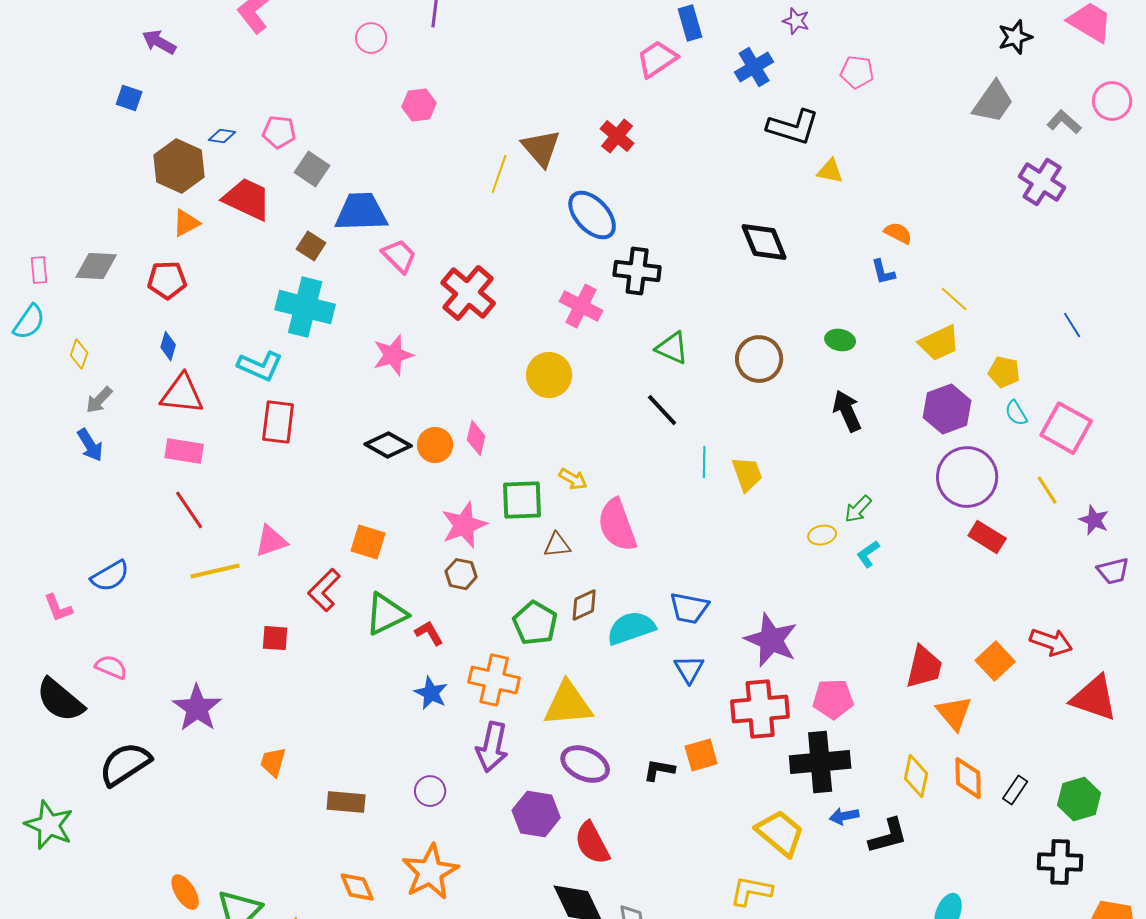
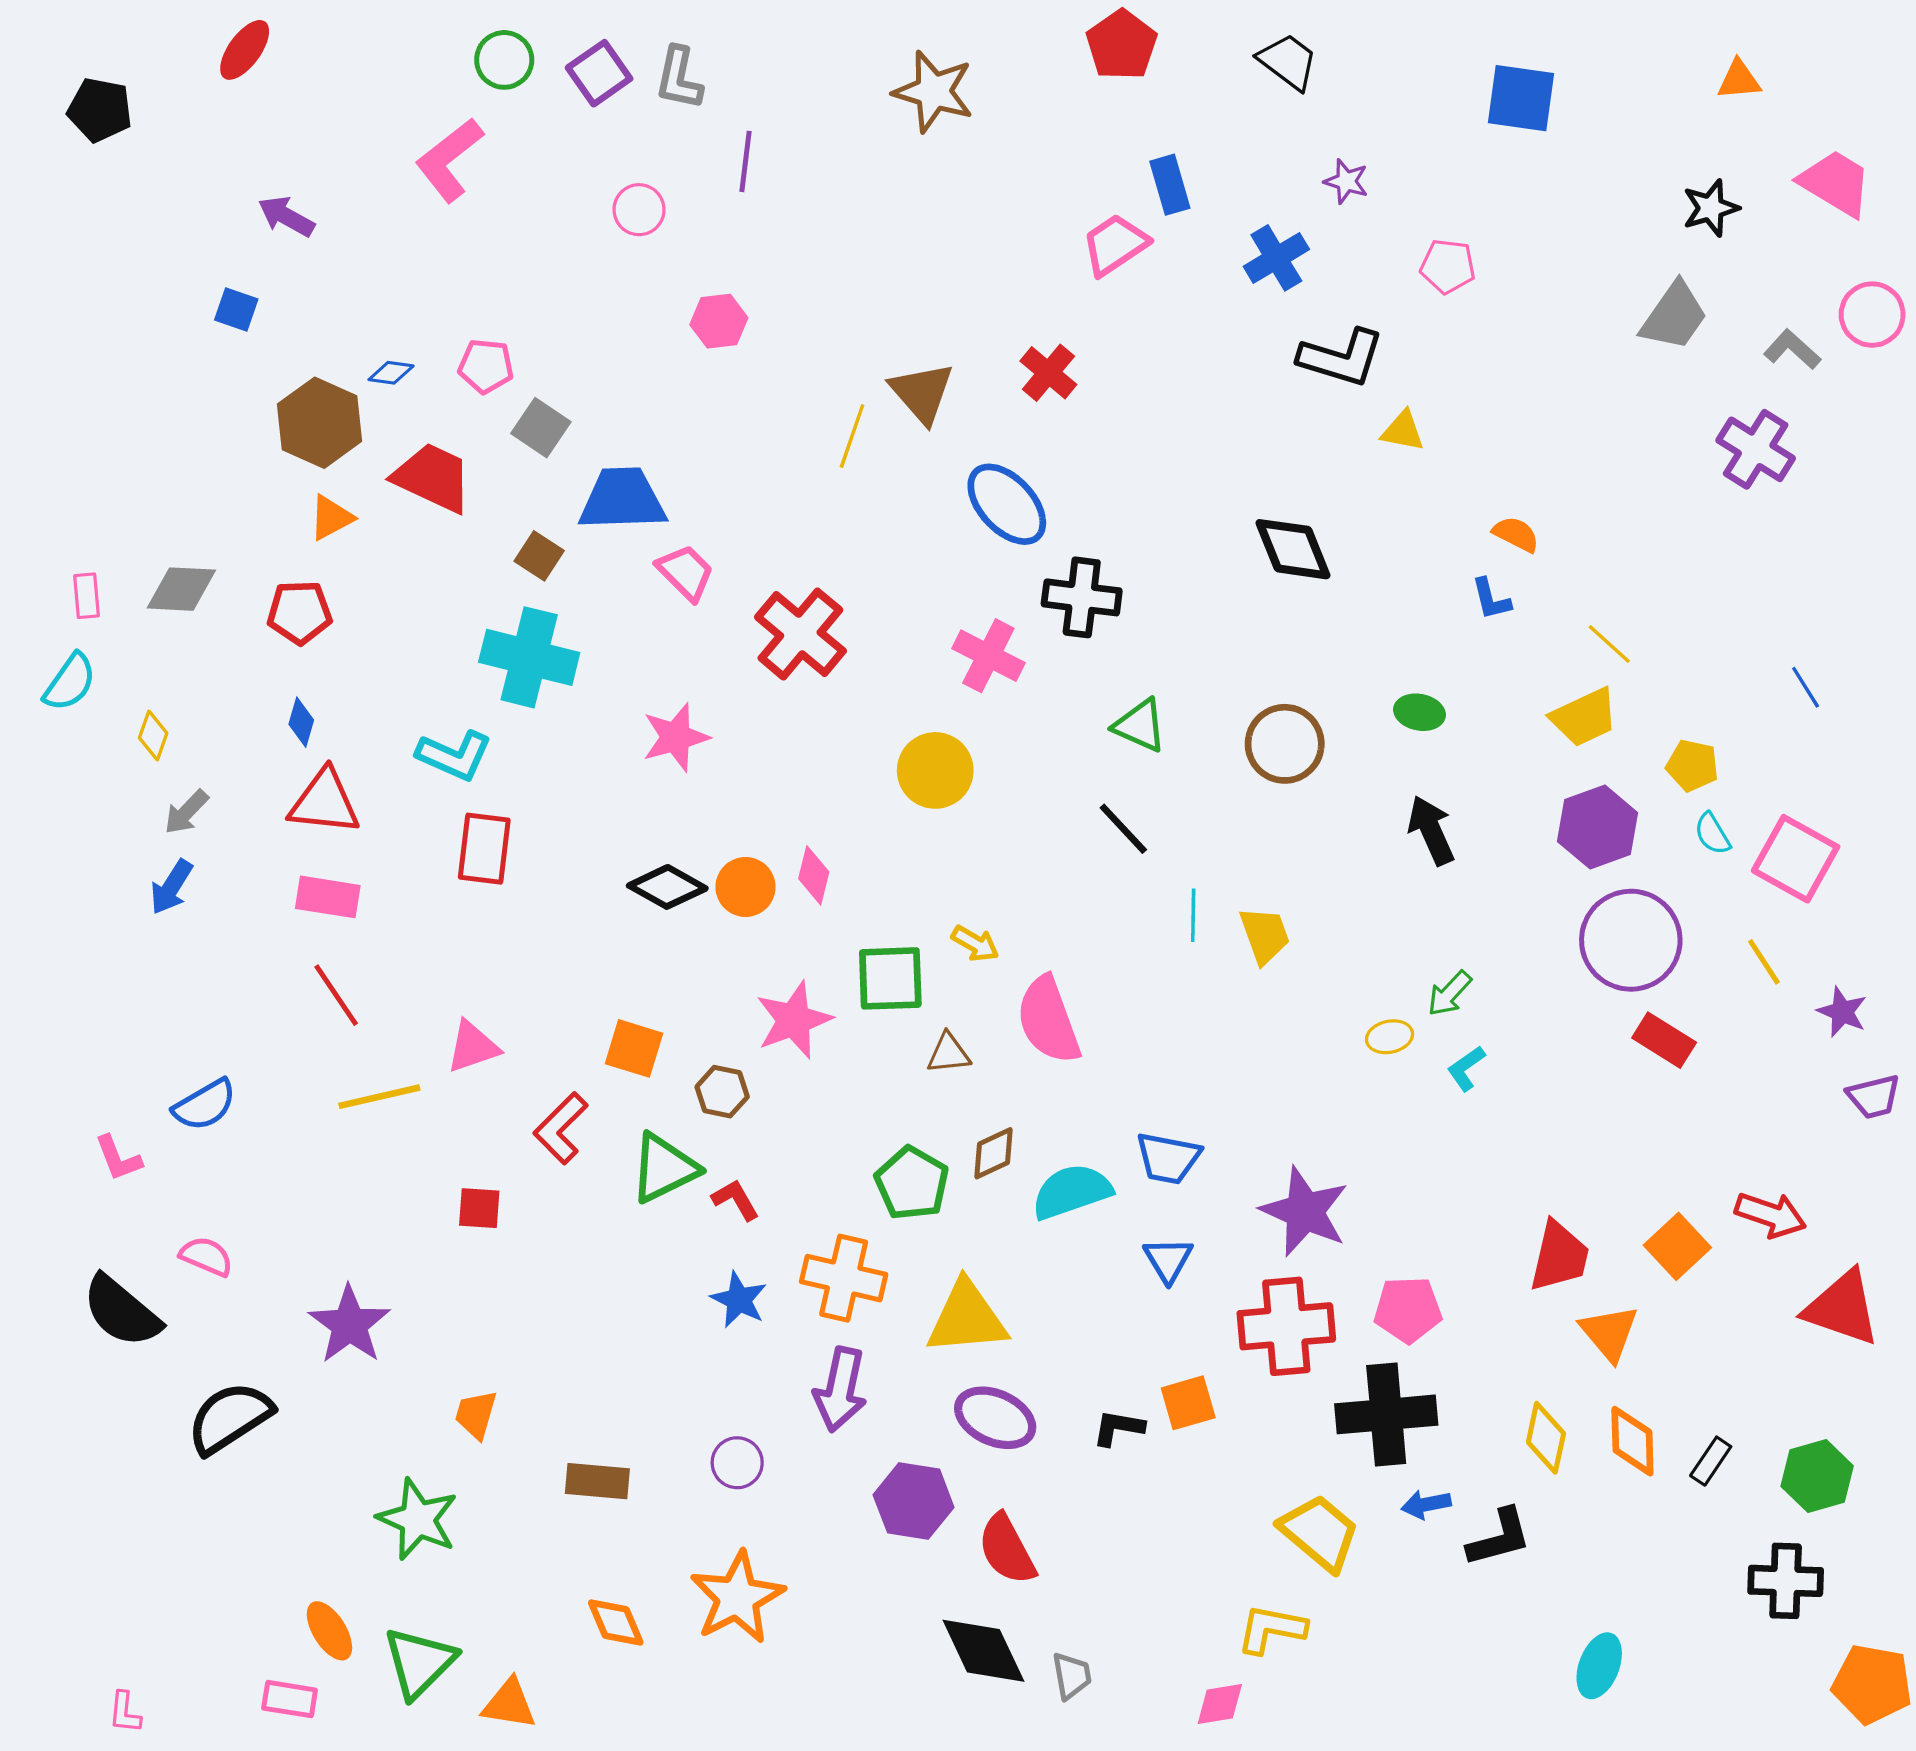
blue arrow: (90, 445) -> (171, 887), turned 64
brown hexagon: (461, 574) -> (722, 1092), moved
green star: (49, 825) -> (418, 1519), moved

